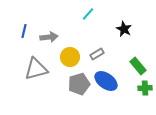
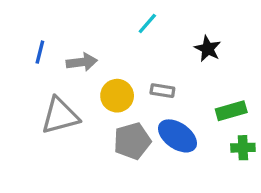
gray rectangle: (97, 54) -> (162, 91), turned 40
green rectangle: (138, 66) -> (231, 111), turned -66

